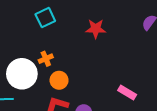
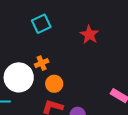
red star: (96, 29) -> (89, 35), turned 30

